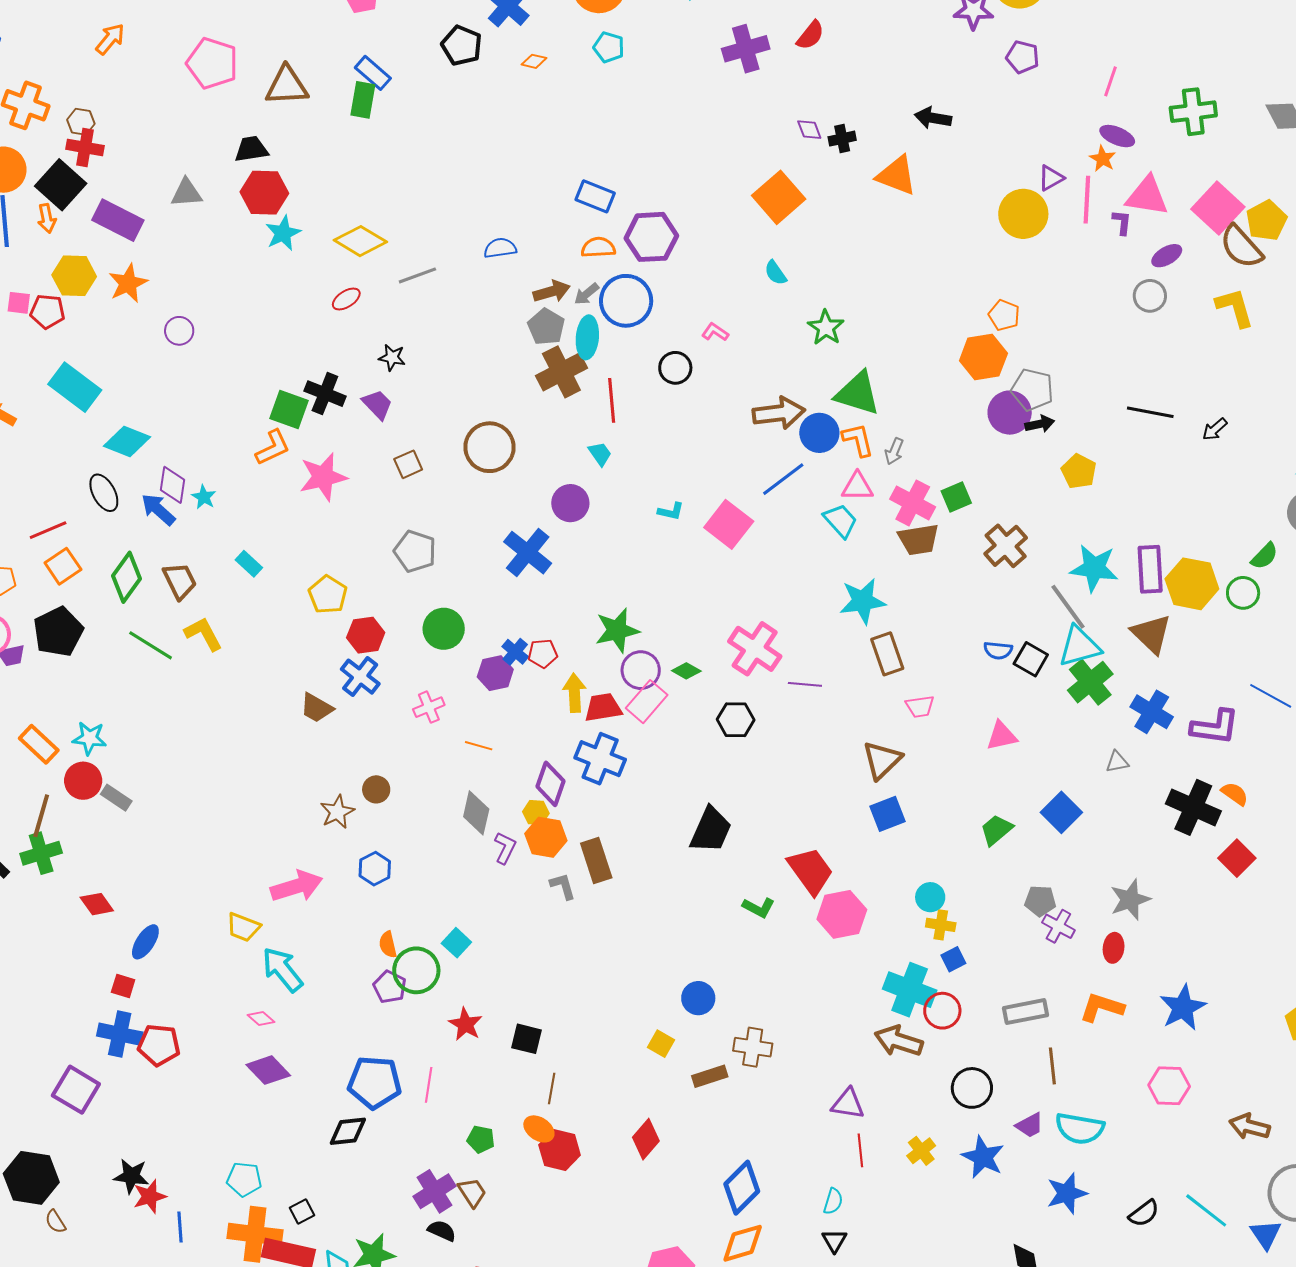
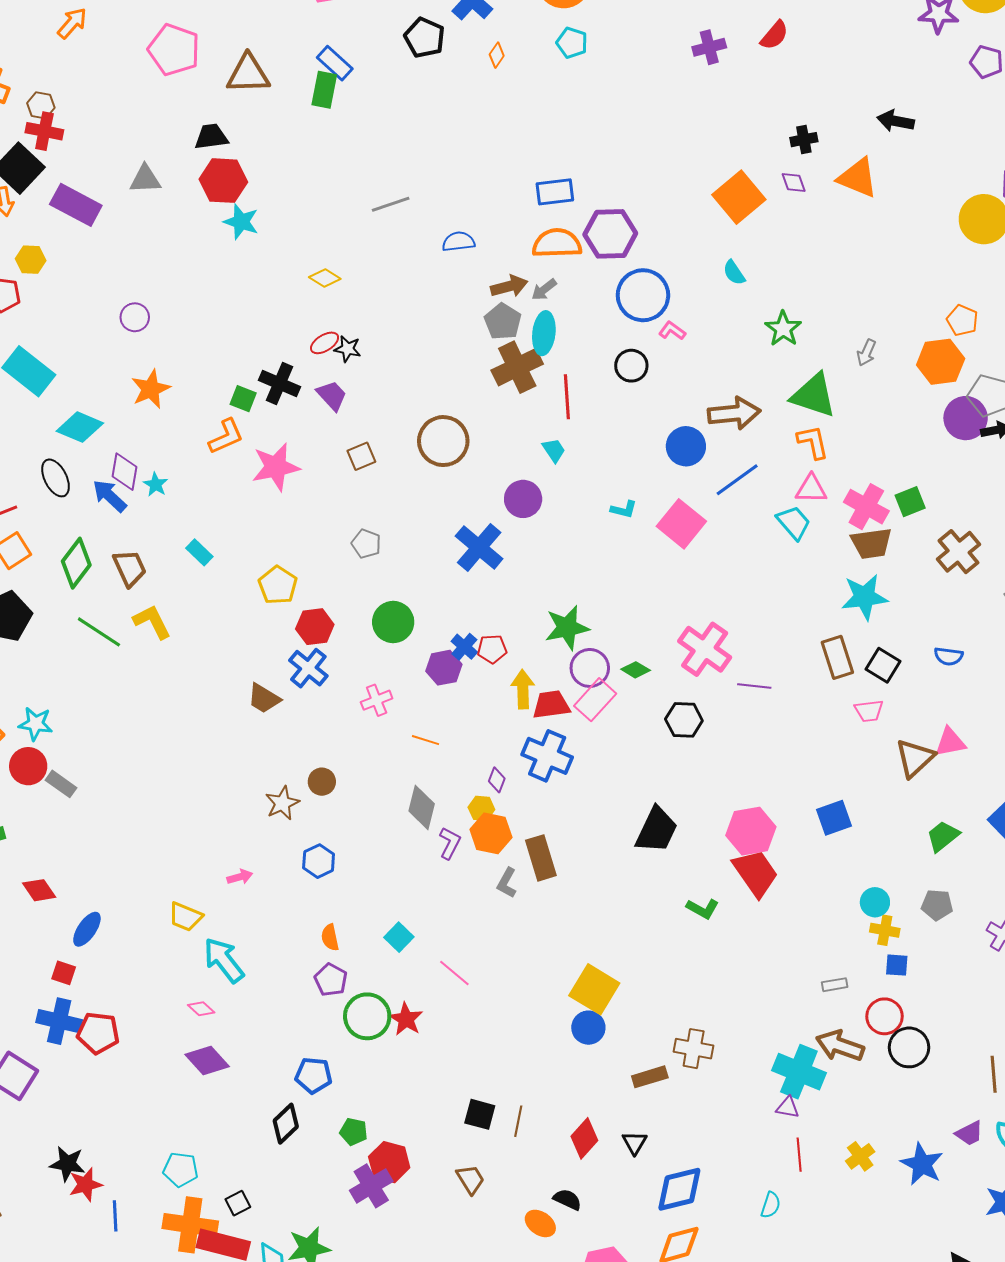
purple cross: (746, 49) -> (709, 47), size x0.7
orange diamond: (534, 61) -> (497, 55), turned -70
purple diamond: (809, 130) -> (794, 182), moved
blue rectangle: (595, 196) -> (555, 192), turned -30
cyan star: (283, 233) -> (241, 222), turned -30
yellow diamond: (360, 241) -> (325, 278), moved, size x0.6
orange semicircle: (598, 247) -> (557, 243), size x1.4
gray line: (417, 275) -> (391, 204), moved
yellow hexagon: (74, 276) -> (31, 260), size x0.7
orange star: (128, 283) -> (151, 389), moved
red ellipse: (346, 299) -> (325, 343), moved
blue circle: (626, 301) -> (643, 295), moved
green square: (289, 409) -> (243, 399), size x0.7
blue circle: (819, 433) -> (686, 446), moved
gray arrow: (894, 451) -> (866, 353), moved
gray pentagon: (415, 551) -> (366, 544), size x0.7
cyan star: (863, 601) -> (865, 597), moved
black square: (1031, 659) -> (883, 665), moved
brown triangle: (882, 760) -> (915, 758), moved
purple diamond: (551, 784) -> (497, 780), size x0.6
pink arrow: (297, 886) -> (240, 877), size x0.5
gray L-shape: (563, 886) -> (507, 883), turned -136
gray pentagon: (1040, 901) -> (937, 905), moved
pink hexagon: (842, 914) -> (751, 831), moved
blue square: (953, 959) -> (897, 965), turned 30
green circle: (416, 970) -> (367, 1016), moved
cyan cross: (910, 990) -> (799, 1072), moved
blue circle: (698, 998) -> (588, 1028), moved
gray rectangle: (1026, 1012) -> (835, 985), moved, size x0.6
black square: (527, 1039) -> (480, 1114), moved
yellow square: (661, 1044) -> (594, 989), moved, size x1.8
blue pentagon: (375, 1082) -> (314, 1075), size x0.7
pink line: (429, 1085) -> (454, 973), moved, turned -60
brown line: (552, 1088) -> (518, 1121), moved
black circle: (972, 1088) -> (909, 1047), moved
purple triangle: (848, 1104) -> (788, 1108), size x0.7
orange ellipse: (539, 1129) -> (540, 1223), moved
black diamond: (348, 1131) -> (286, 1124), turned -39
green pentagon: (481, 1139) -> (354, 1132), moved
red hexagon: (560, 1150) -> (389, 1162), moved
blue diamond: (742, 1188) -> (679, 1189), turned 30
brown trapezoid: (472, 1192) -> (470, 1179), moved
black semicircle: (442, 1231) -> (567, 1200), moved
black triangle: (834, 1241) -> (635, 1143), moved

